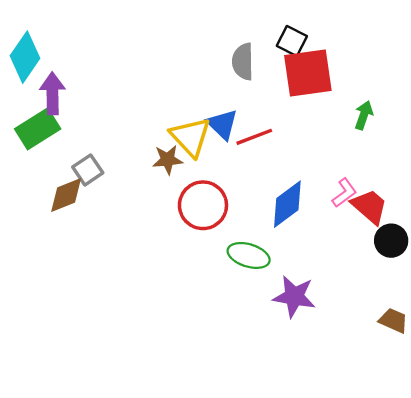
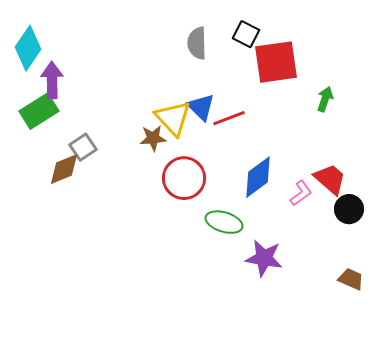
black square: (292, 41) -> (246, 34), moved
gray semicircle: (243, 62) -> (197, 43), moved
pink L-shape: (344, 193) -> (301, 193), moved

